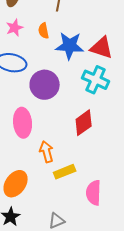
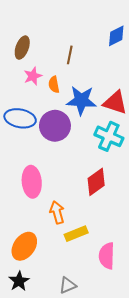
pink star: (15, 28) -> (33, 76), moved
purple circle: (45, 85) -> (55, 126), moved

